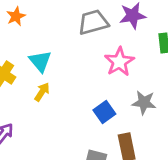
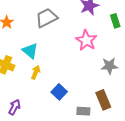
gray trapezoid: (93, 22) -> (46, 18), moved
blue square: (104, 112) -> (59, 92), moved

